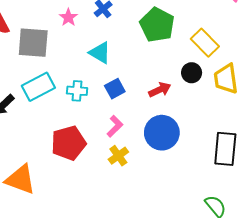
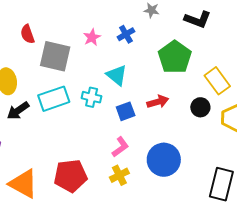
red arrow: (160, 90) -> (158, 102), moved
cyan cross: (77, 91) -> (92, 97), moved
red pentagon: (68, 143) -> (71, 176), moved

